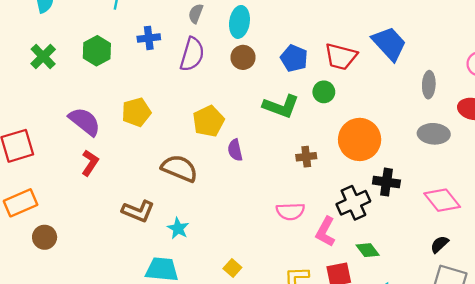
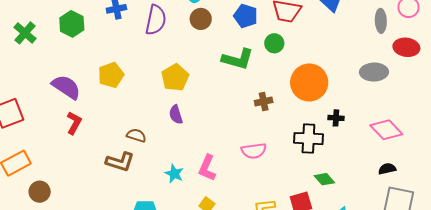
gray ellipse: (429, 85) -> (381, 21), moved
purple semicircle: (235, 150) -> (176, 115), moved
brown semicircle: (179, 168) -> (136, 135), moved, size x0.6
black cross: (386, 182) -> (336, 118), size x0.7
black cross: (353, 203) -> (308, 139), turned 32
cyan star: (178, 228) -> (174, 174), moved
pink L-shape: (325, 232) -> (207, 168), moved
black semicircle: (439, 244) -> (387, 169), turned 36

